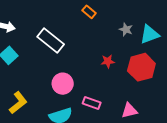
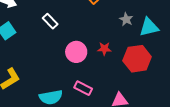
white rectangle: (51, 40) -> (50, 21), size x0.6
pink circle: (63, 84) -> (76, 52), moved

